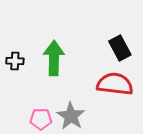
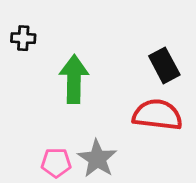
black cross: (15, 61) -> (23, 38), moved

